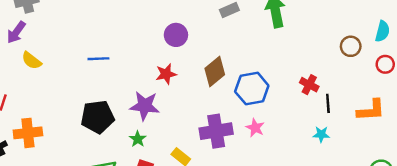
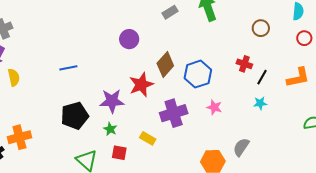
brown circle: (351, 46) -> (261, 28), moved
yellow semicircle: (32, 61) -> (14, 77), turned -132
red star: (166, 74) -> (141, 85), moved, size x1.4
black line: (328, 103) -> (262, 77), turned 42
pink star: (255, 128) -> (214, 107), moved

